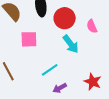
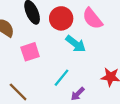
pink semicircle: (92, 26) -> (92, 19), size x1.5

